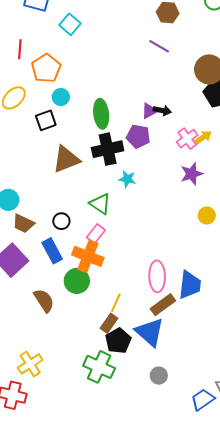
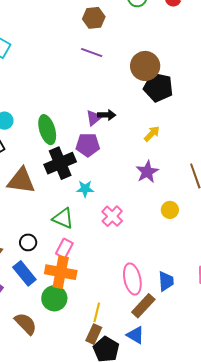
pink cross: (187, 139) -> (112, 216), moved
brown triangle: (66, 159) -> (21, 181), turned 40
blue trapezoid: (190, 285) -> (166, 281), size x0.7
blue triangle: (150, 332) -> (135, 335), size x0.6

